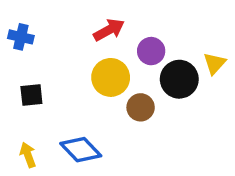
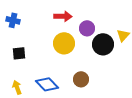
red arrow: (109, 30) -> (63, 16), turned 30
brown circle: (141, 107) -> (81, 79), moved

